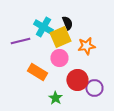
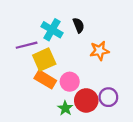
yellow square: (60, 37) -> (44, 60), moved
pink circle: (59, 58) -> (70, 82), moved
red circle: (77, 80) -> (86, 100), moved

